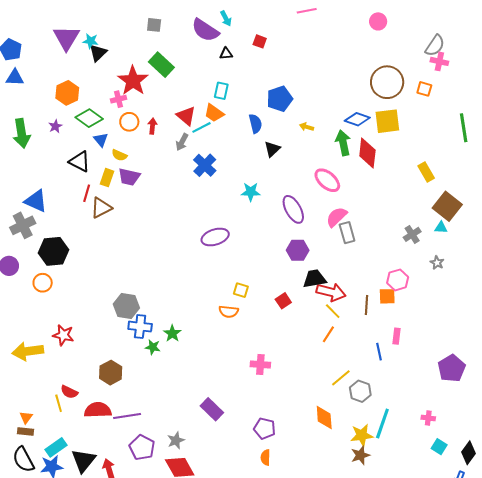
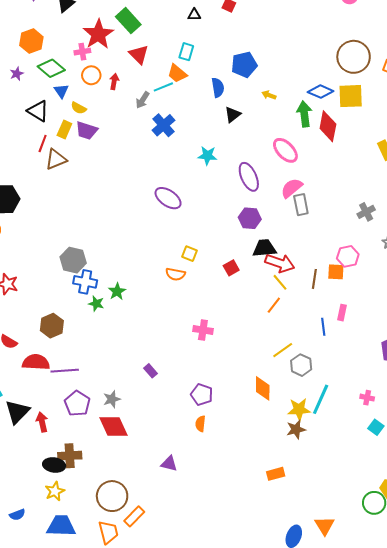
red triangle: (186, 116) -> (139, 54), moved
purple ellipse: (215, 237) -> (168, 198), turned 48
purple rectangle: (212, 409) -> (150, 371), size x0.6

